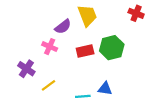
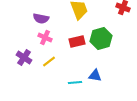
purple semicircle: (63, 27) -> (41, 19), moved, turned 49
yellow line: (49, 85) -> (49, 62), moved

